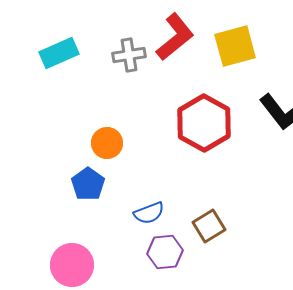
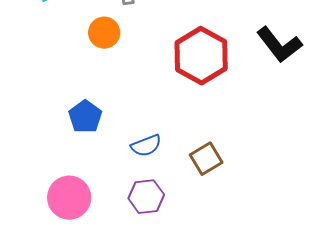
orange circle: (107, 143) -> (104, 33), moved
purple hexagon: (165, 252) -> (146, 197), moved

